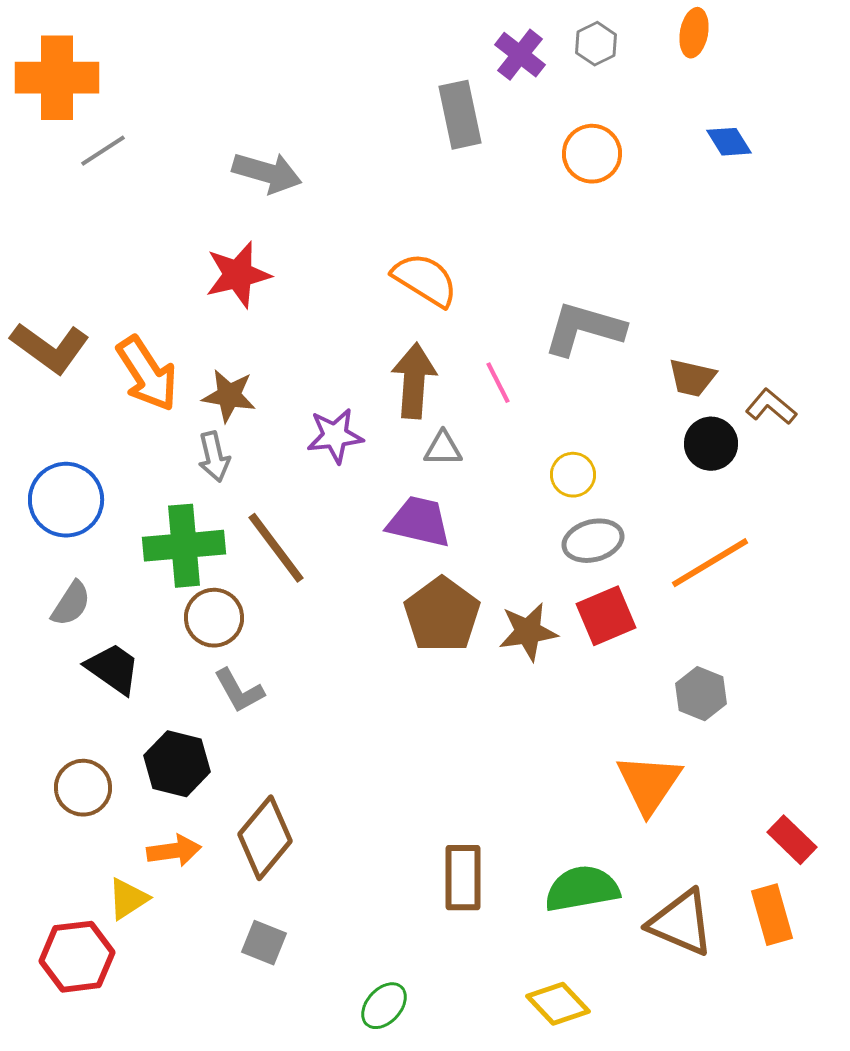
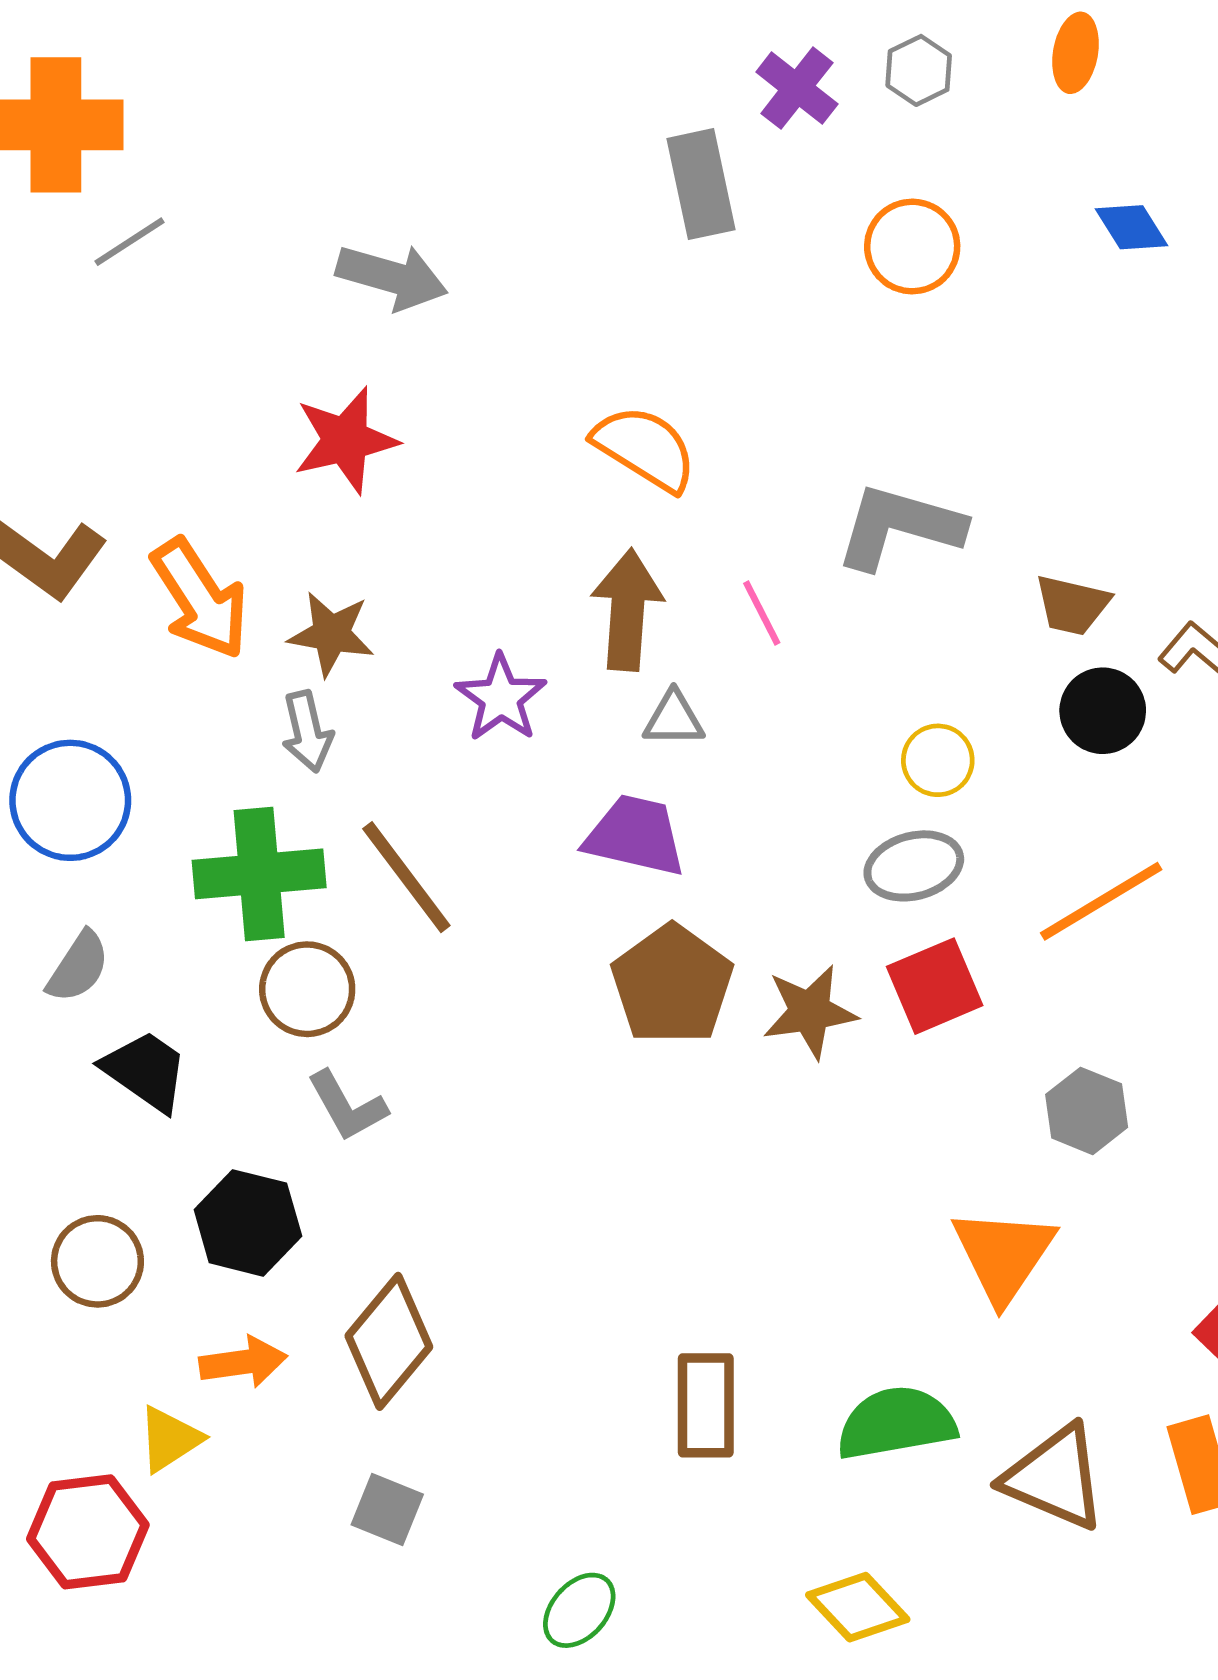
purple star: (335, 436) -> (501, 698), turned -30
yellow circle: (573, 475) -> (938, 760), moved

